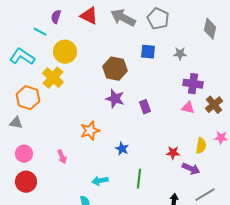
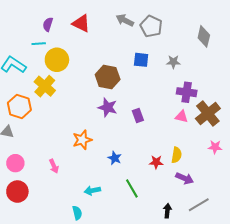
gray arrow: (123, 18) -> (125, 20), moved, size x0.7
cyan line: (40, 32) -> (39, 44), moved, turned -32
brown cross: (214, 105) -> (208, 113), size x1.4
yellow semicircle: (201, 146) -> (176, 155), moved
red star: (173, 153) -> (156, 162), moved
green line: (139, 179) -> (132, 188), turned -36

